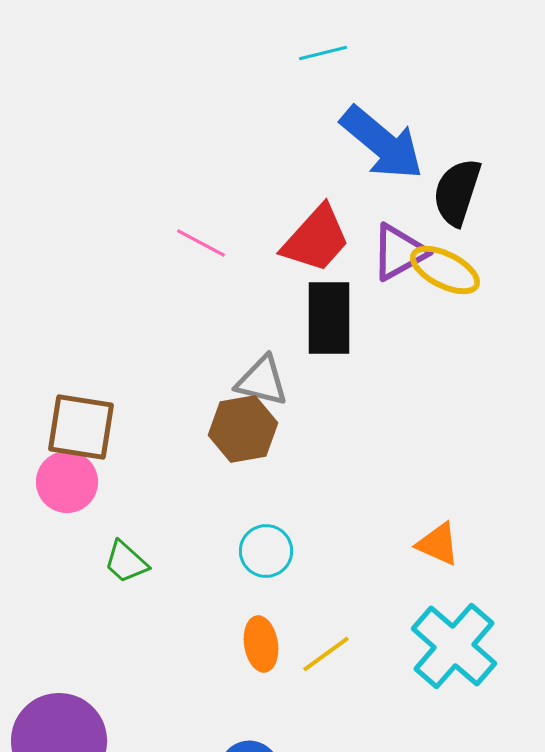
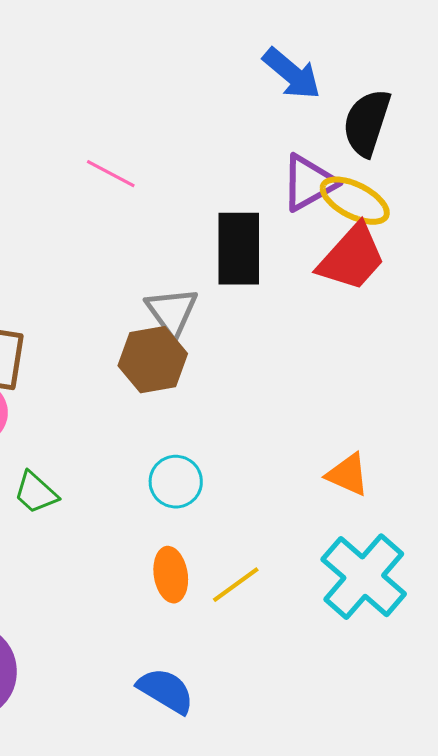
blue arrow: (382, 143) -> (292, 74), size x0.7
red trapezoid: (316, 239) -> (352, 258), moved
gray triangle: (262, 381) -> (172, 312), turned 40

